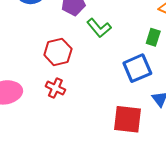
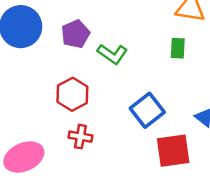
blue square: (137, 68) -> (147, 110), moved

